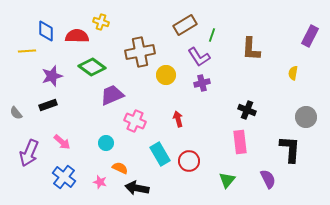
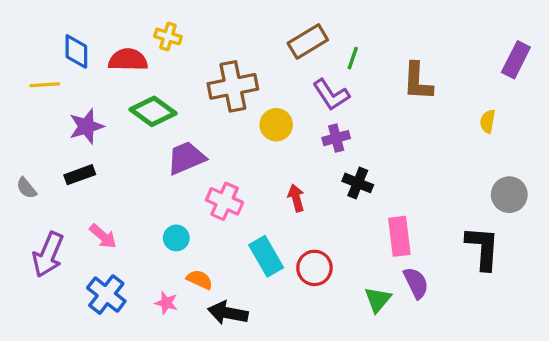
black cross: (247, 110) -> (358, 183), moved
purple semicircle: (268, 179) -> (416, 283), moved

